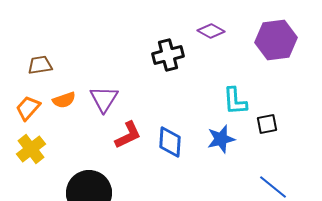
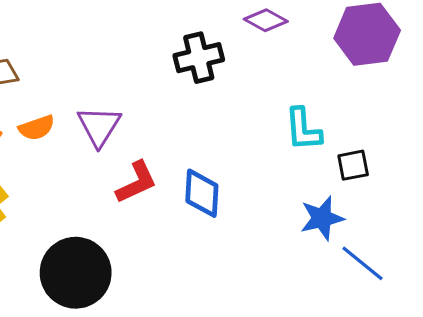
blue star: (221, 139) -> (322, 218), moved

